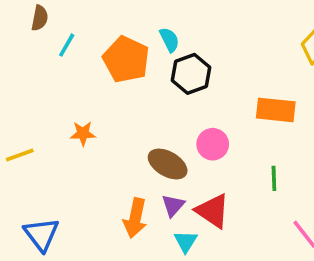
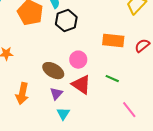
green line: (274, 178) -> (112, 79), turned -64
red triangle: (213, 211) -> (81, 85), moved
orange arrow: (135, 218) -> (22, 94), moved

